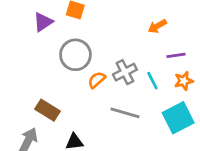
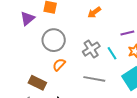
orange arrow: (157, 26) -> (94, 12), moved
orange semicircle: (97, 80) -> (59, 65), moved

